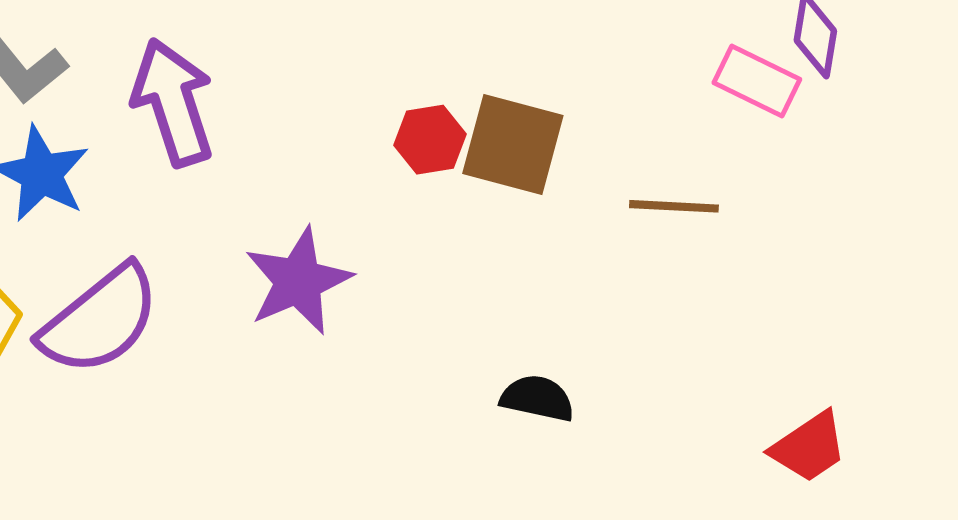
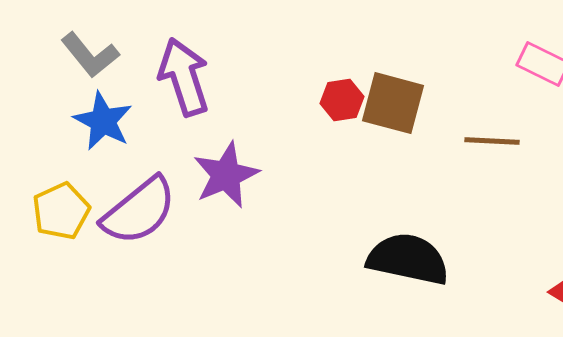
purple star: (298, 281) -> (226, 175), moved
black semicircle: (537, 398) -> (408, 259), size x1.8

